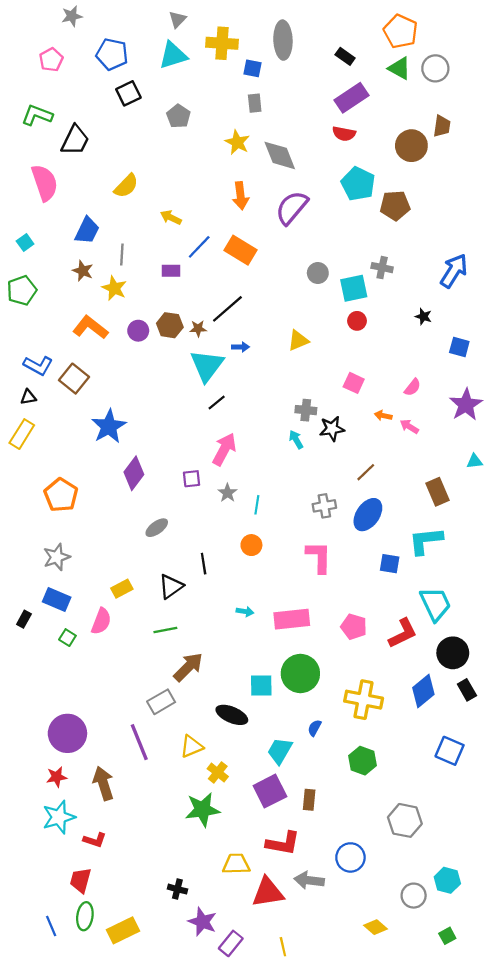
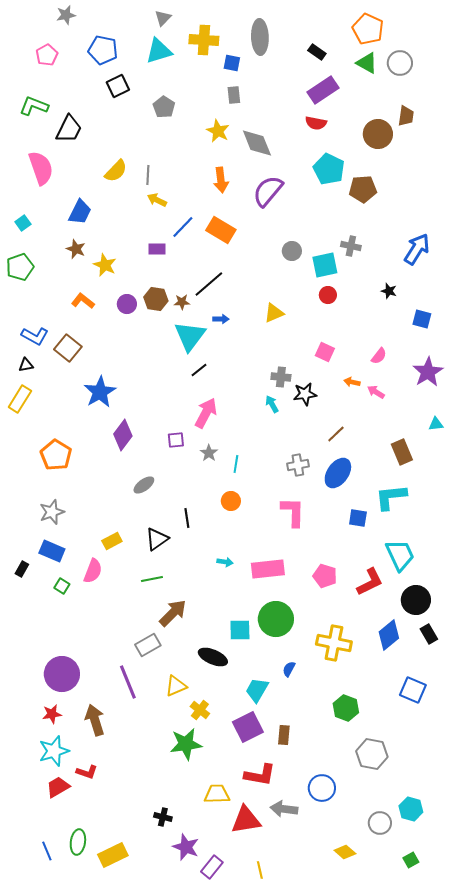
gray line: (122, 254) -> (148, 175), moved
orange L-shape: (90, 327) -> (83, 301), size x0.7
green hexagon: (362, 761) -> (346, 708), moved
red trapezoid: (81, 880) -> (58, 787), moved, turned 45

